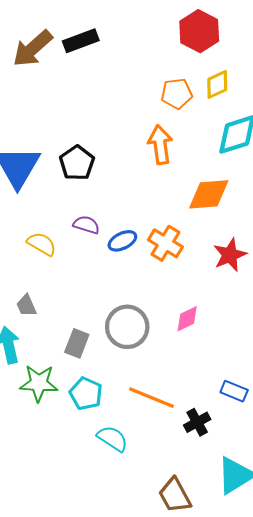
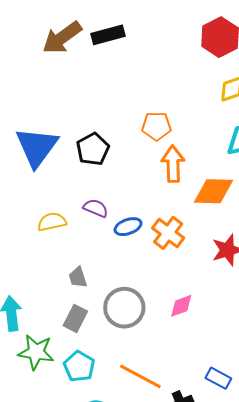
orange pentagon: (177, 94) -> (156, 126), moved
orange arrow: (160, 145) -> (173, 164), moved
yellow semicircle: (42, 244) -> (52, 222), turned -48
gray trapezoid: (26, 306) -> (78, 277), moved

